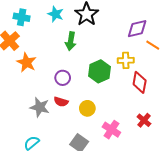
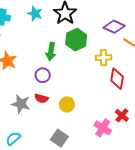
purple diamond: (137, 29) -> (114, 27), turned 40
green arrow: (71, 41) -> (51, 52), moved
green hexagon: (100, 71) -> (76, 40), moved
pink cross: (111, 130) -> (103, 128), moved

